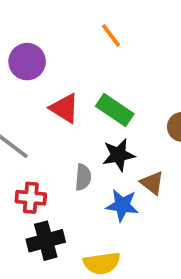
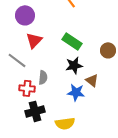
red triangle: (64, 108) -> (34, 40), moved, turned 42
gray semicircle: (83, 177) -> (43, 77), moved

